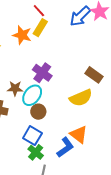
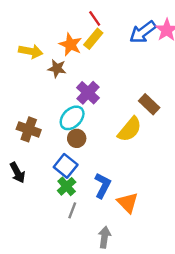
brown star: (15, 88) -> (57, 68), moved
yellow semicircle: (81, 98) -> (130, 129), turned -35
orange triangle: (79, 134) -> (128, 203), moved
blue L-shape: (65, 147) -> (103, 185), turned -35

